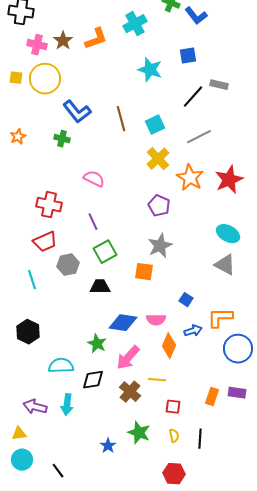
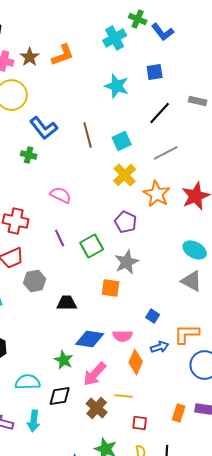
cyan cross: (135, 24) -> (115, 38), moved
gray rectangle: (219, 85) -> (198, 101), moved
green square: (105, 252) -> (92, 246), moved

